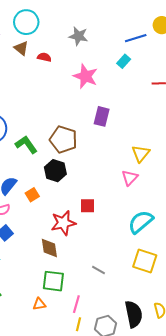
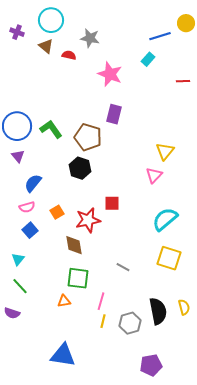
gray star: (78, 36) -> (90, 38), moved
purple rectangle: (102, 116) -> (114, 114), moved
green L-shape: (26, 145) -> (51, 129), moved
orange square: (32, 195) -> (57, 212), moved

